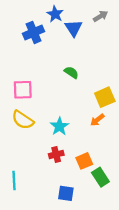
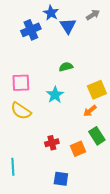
green semicircle: (71, 72) -> (66, 67), turned -48
cyan star: (59, 126) -> (55, 95), moved
green rectangle: (100, 177) -> (97, 136), moved

